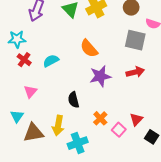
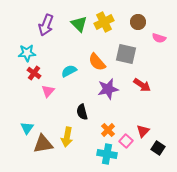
gray square: (135, 40) -> (126, 54), moved
cyan semicircle: (51, 61) -> (69, 71), moved
red arrow: (135, 72) -> (142, 85), turned 48
pink triangle: (30, 92) -> (48, 91), moved
cyan cross: (78, 143) -> (107, 154), moved, turned 30

